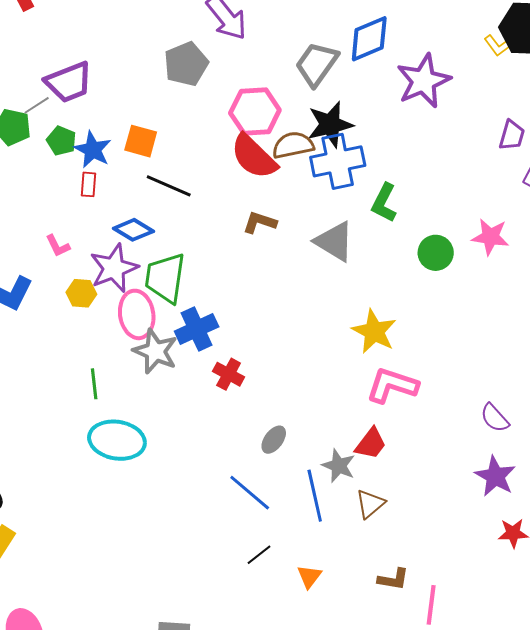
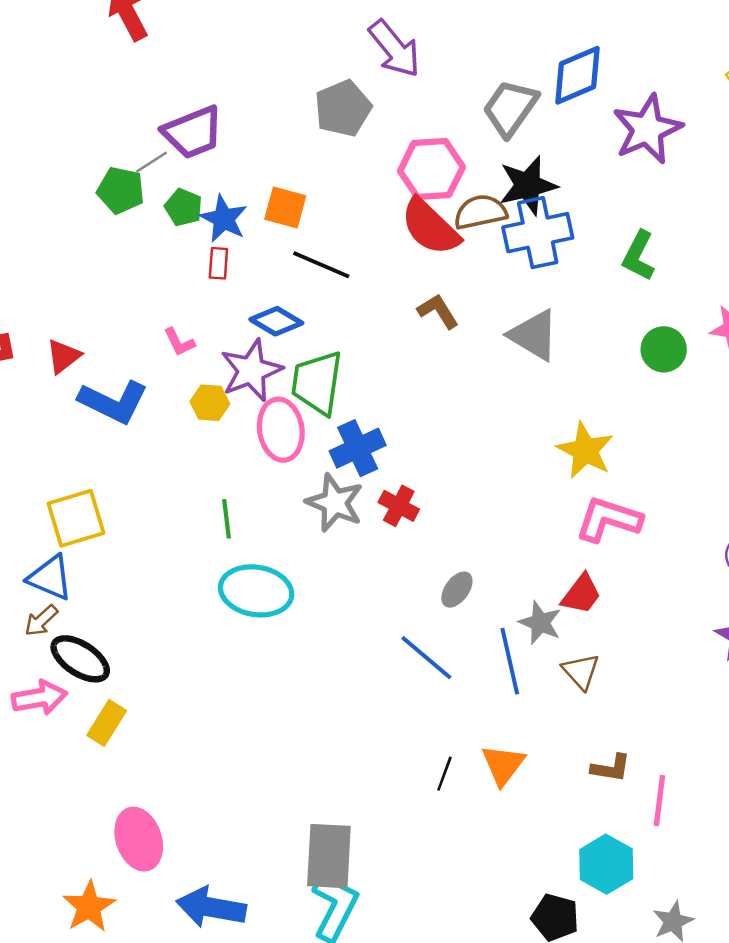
green L-shape: (384, 203) -> (639, 256), moved
brown L-shape: (260, 222) -> (438, 311), turned 40
gray star: (155, 351) -> (335, 503), moved
brown triangle: (370, 504) -> (581, 671), turned -32
black line: (259, 555) -> (444, 774), moved, turned -32
orange triangle: (309, 576) -> (503, 765), size x1.4

